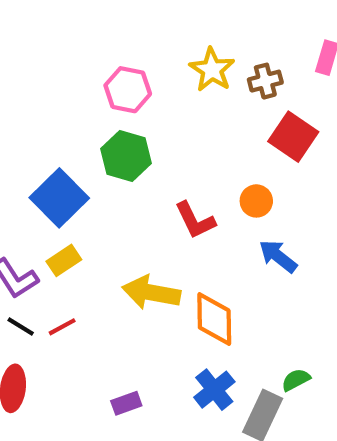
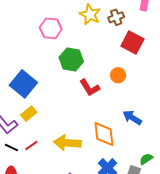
green hexagon: (126, 156) -> (71, 60), moved
blue arrow: (278, 256) -> (132, 118), moved
yellow arrow: (151, 293) -> (67, 143), moved

